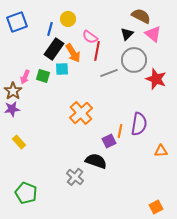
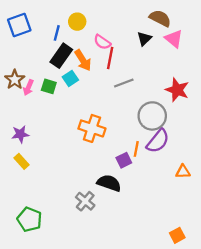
gray circle: (134, 60) -> (152, 116), moved
cyan square: (62, 69) -> (70, 78), turned -32
brown star: (13, 91) -> (15, 80), moved
purple star: (12, 109) -> (20, 134), moved
orange cross: (81, 113) -> (92, 128), turned -30
purple semicircle: (139, 124) -> (158, 141), turned 30

